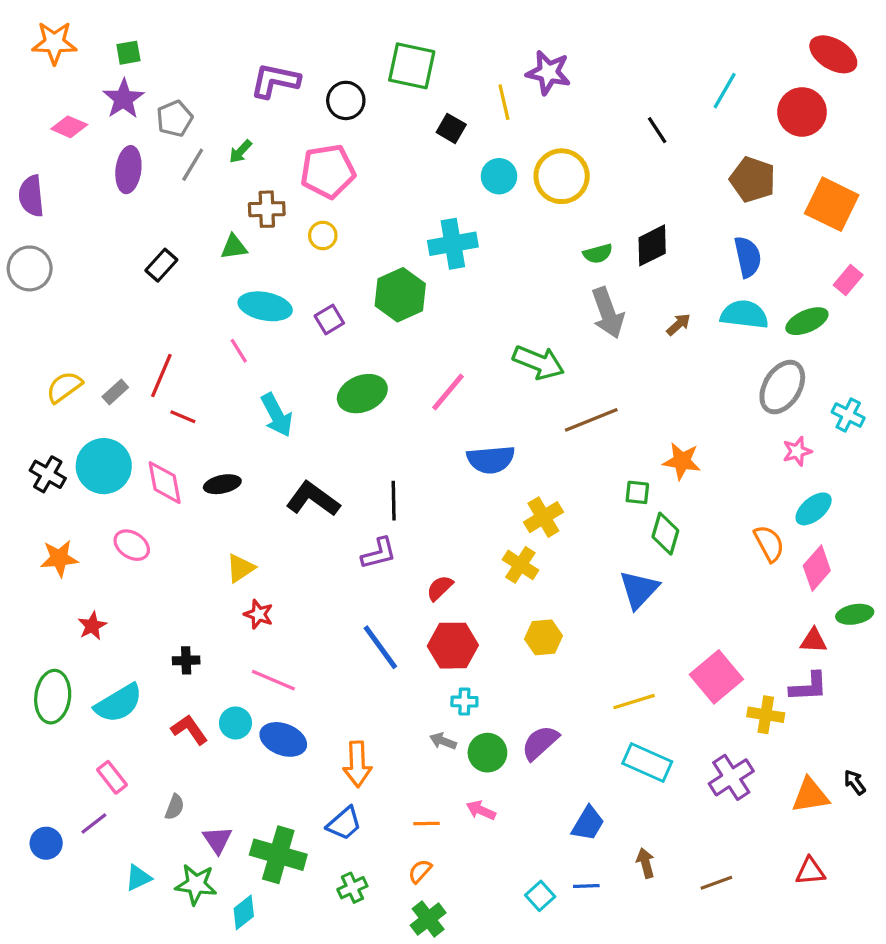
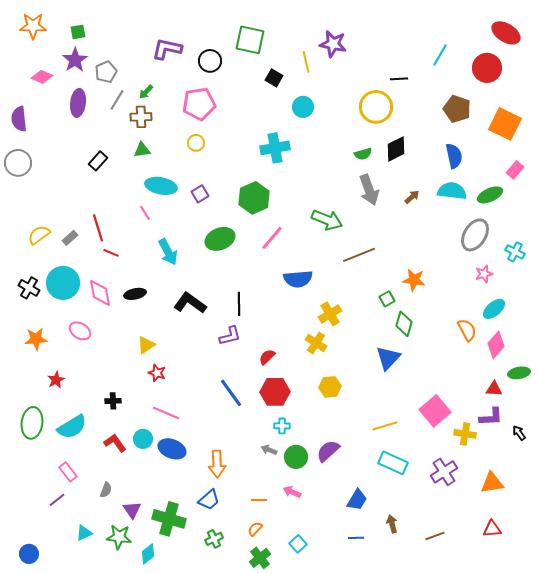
black line: (657, 130) -> (399, 79), turned -60
yellow circle: (562, 176) -> (376, 107), moved
brown cross: (267, 209) -> (141, 117), moved
green hexagon: (400, 295) -> (254, 198), moved
red line: (161, 375) -> (98, 228), turned -40
green square: (637, 492) -> (387, 299), turned -35
black arrow: (855, 782) -> (519, 433), moved
blue circle: (46, 843) -> (29, 554), moved
cyan square: (540, 896) -> (298, 544), moved

